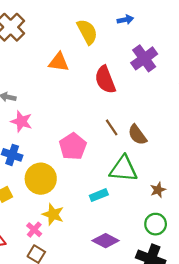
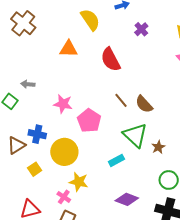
purple cross: (144, 58) -> (141, 29), moved, size x0.6
pink star: (21, 121) -> (63, 104), moved
green triangle: (123, 169) -> (135, 135), turned 44
brown star: (158, 190) -> (158, 147), moved

